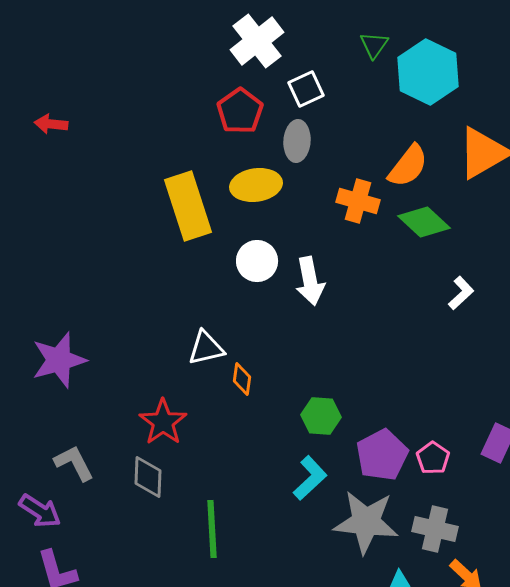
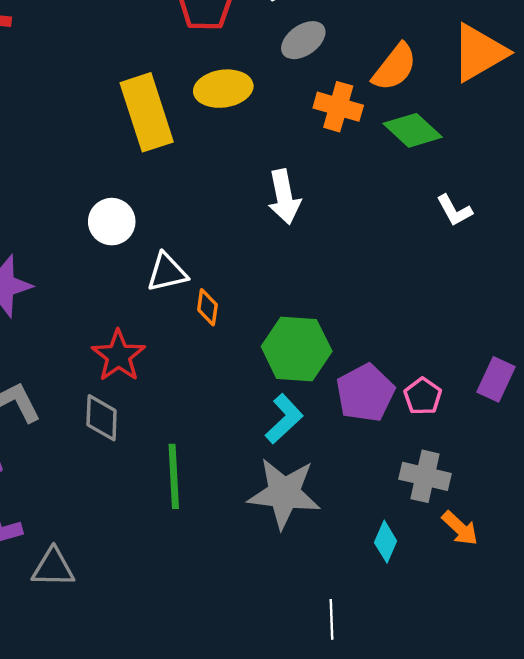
gray ellipse: (297, 141) -> (303, 40), moved, turned 51
white circle: (257, 261) -> (112, 222), moved
white L-shape: (461, 293) -> (454, 210), turned 104
green hexagon: (321, 416) -> (297, 349), size x1.5
gray star: (366, 522) -> (284, 493), moved

